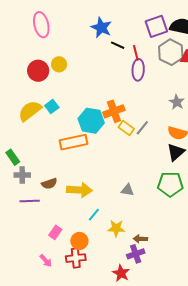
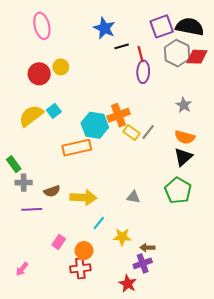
black line: (118, 45) -> (122, 46), turned -40
green pentagon: (170, 184) -> (178, 190), turned 30
pink arrow: (46, 261) -> (22, 269), moved, turned 80

